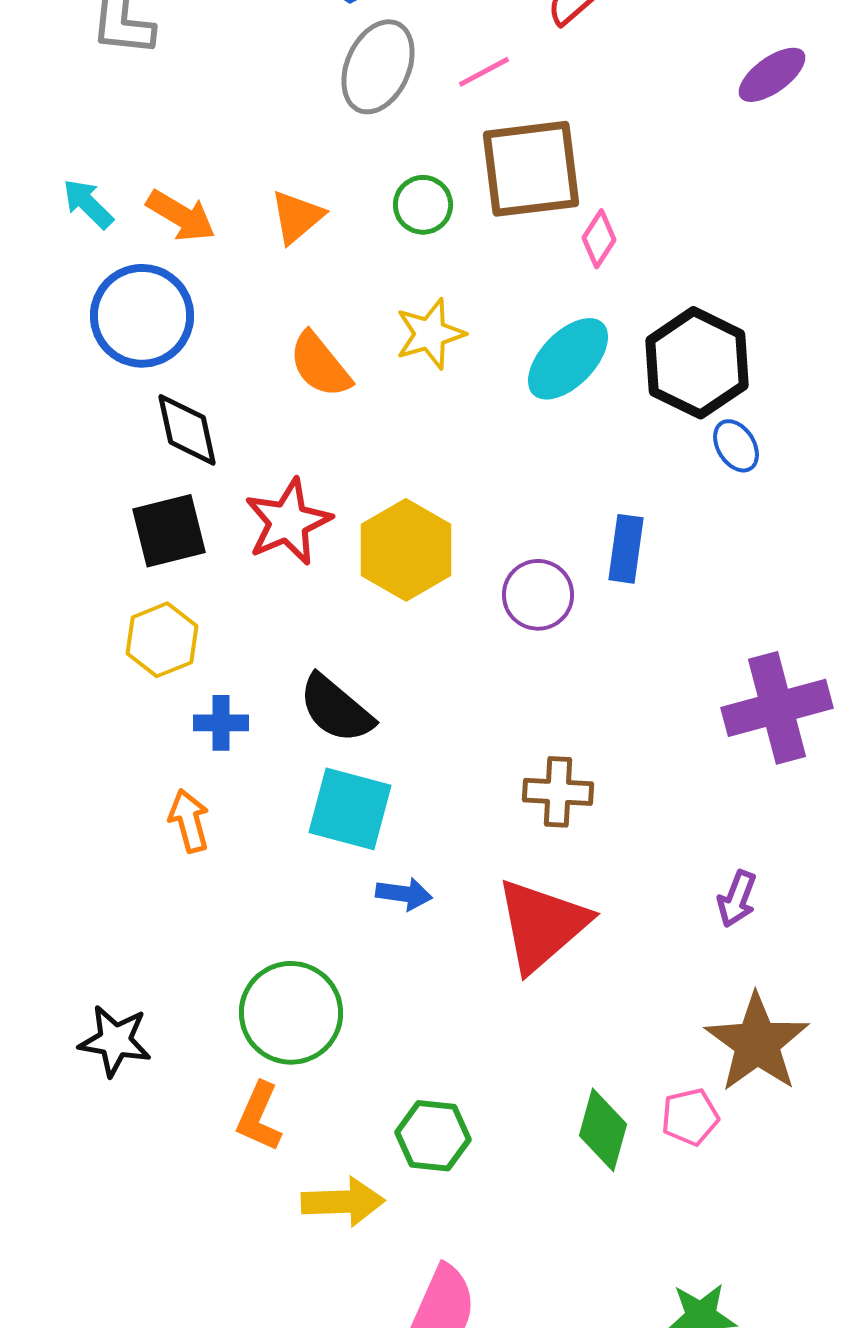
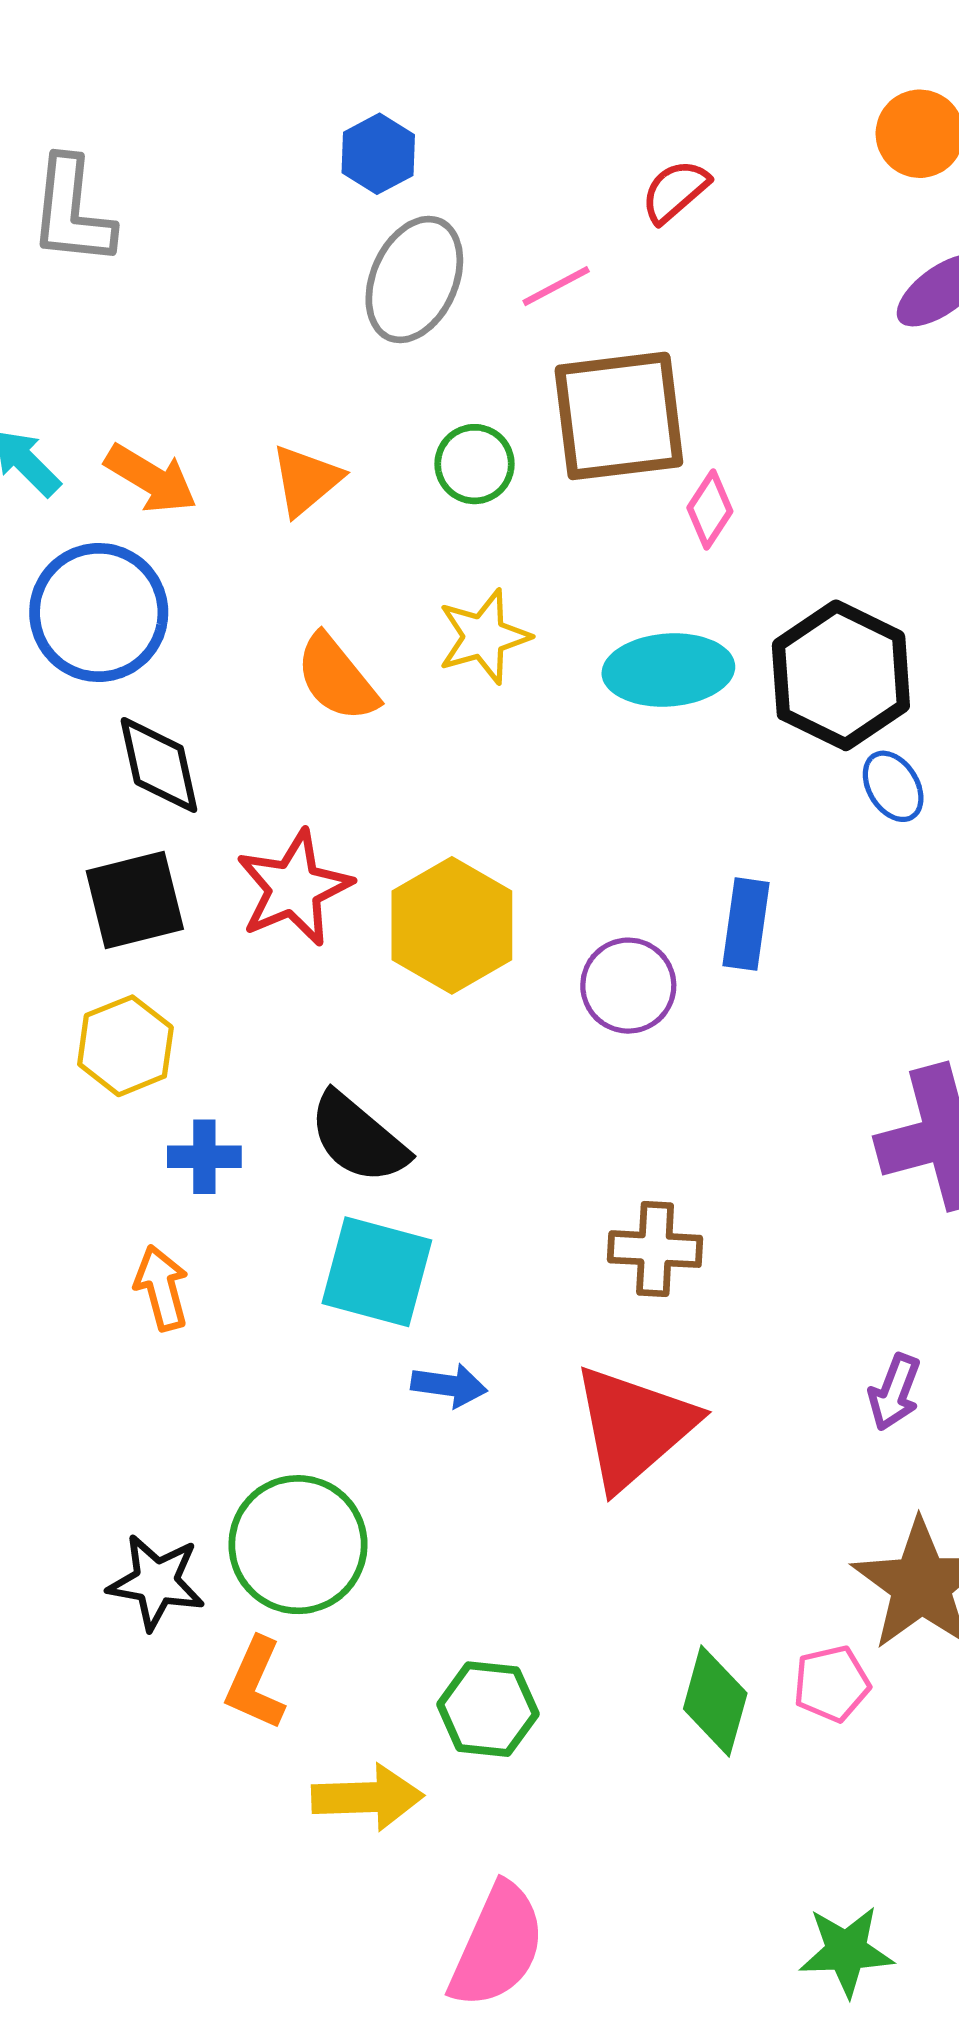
cyan ellipse: (568, 359) -> (668, 670), turned 42
black star: (115, 1041) -> (156, 1582), moved

